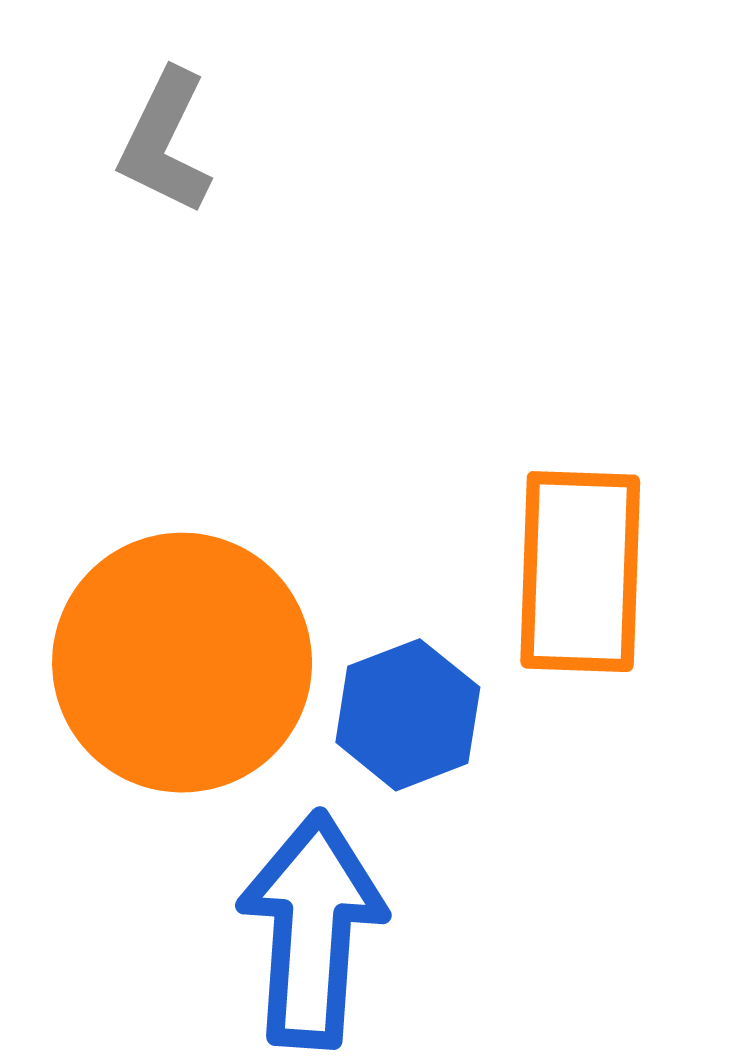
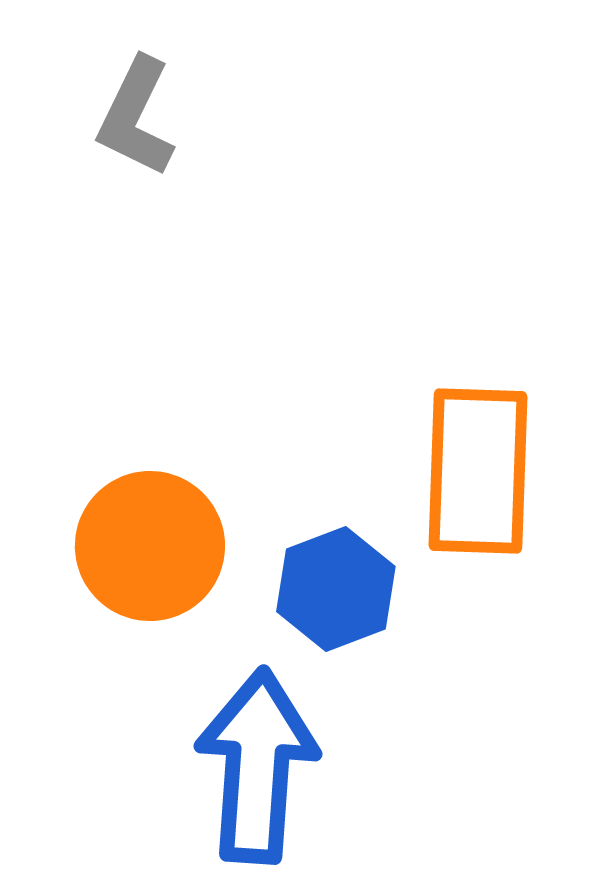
orange circle: (182, 663) -> (150, 546), size x0.7

